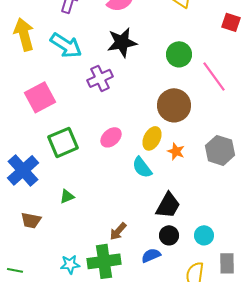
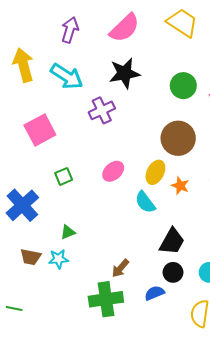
green square: (63, 142) -> (64, 176), size x0.6
cyan star: (70, 264) -> (58, 259), moved

